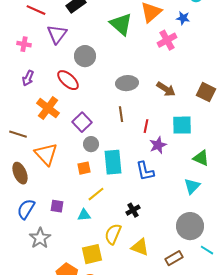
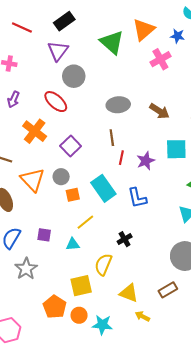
purple triangle: (57, 34) -> (58, 51), moved
red line: (146, 126) -> (121, 158), moved
gray circle: (91, 144) -> (61, 177), moved
purple star: (158, 145) -> (146, 161), moved
cyan rectangle: (113, 162) -> (103, 188), turned -30
yellow triangle: (140, 247) -> (129, 293), moved

